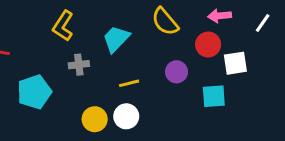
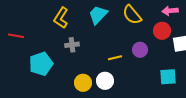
cyan trapezoid: (116, 39) -> (98, 15), moved
yellow line: (129, 83) -> (115, 58), moved
cyan square: (214, 96) -> (168, 77), moved

